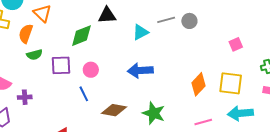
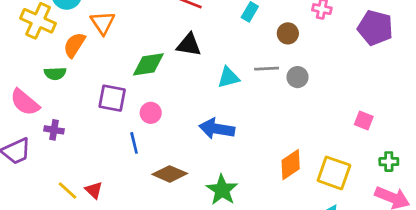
pink square: (236, 44) -> (364, 121), moved, turned 32
green semicircle: (34, 55) -> (55, 73), moved

